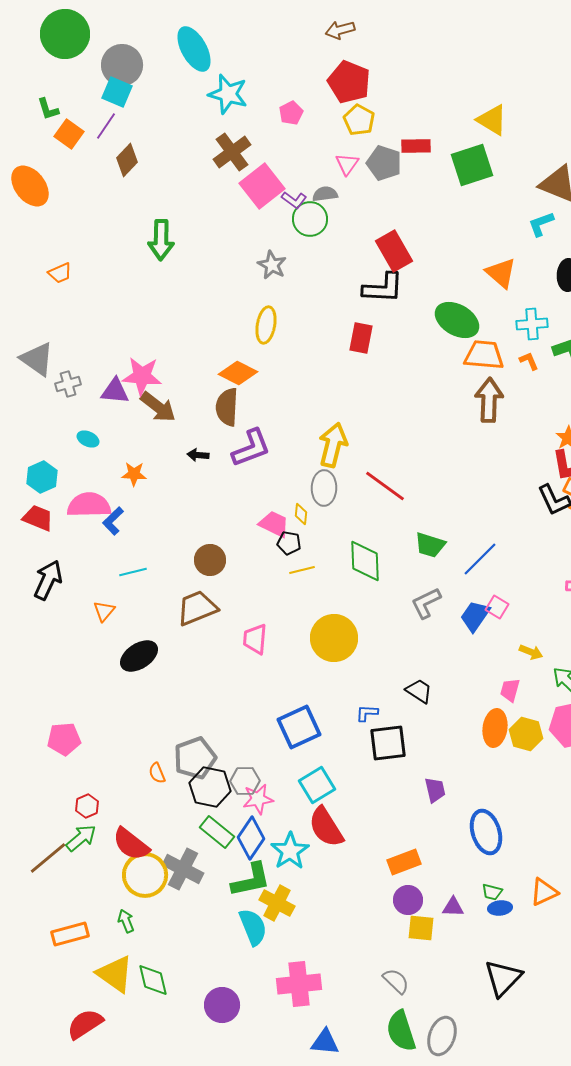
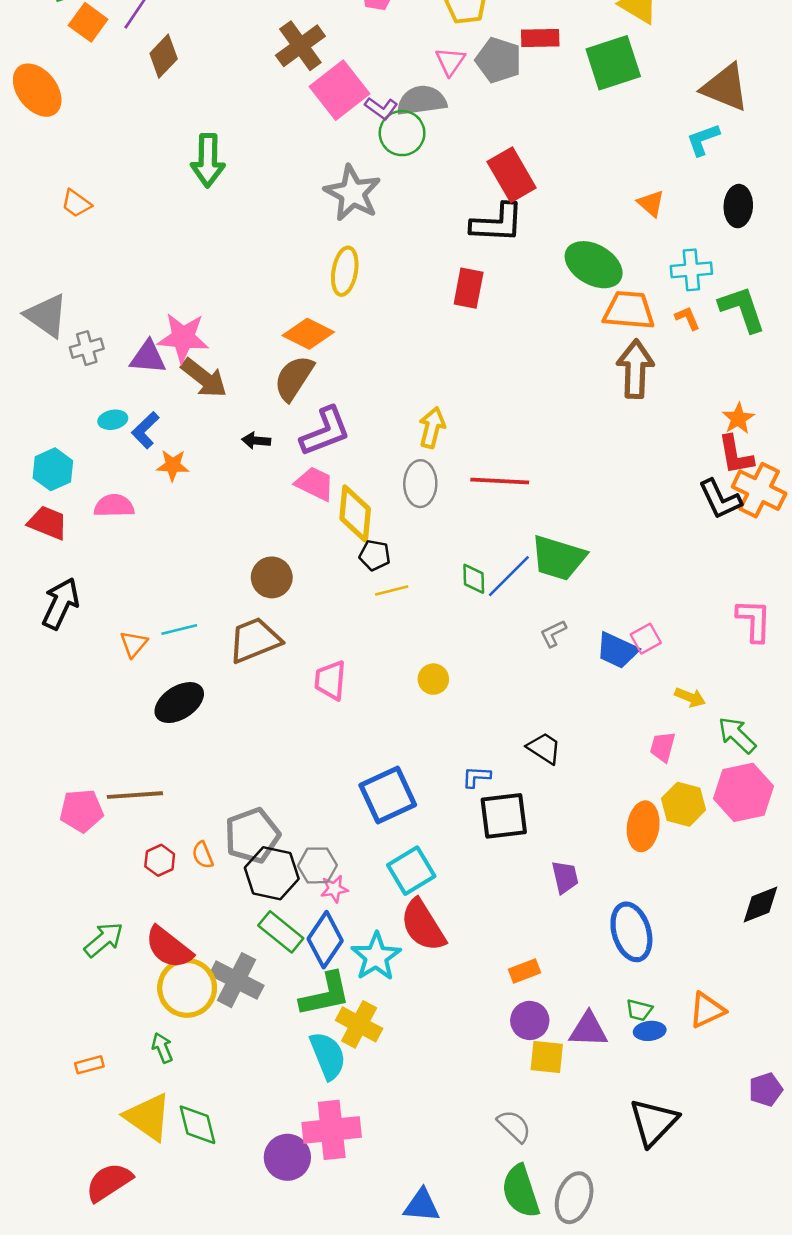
gray semicircle: (325, 194) -> (422, 100), size x1.5
gray star: (272, 265) -> (353, 193), size x1.5
orange trapezoid: (60, 273) -> (76, 203), turned 60
orange triangle: (501, 273) -> (651, 203), size x0.7
brown semicircle: (227, 407) -> (294, 378), turned 30
cyan ellipse: (88, 439) -> (113, 420), turned -35
yellow arrow: (333, 445) -> (432, 428), size x0.7
red line: (385, 486) -> (500, 481), turned -33
pink semicircle: (89, 505) -> (114, 506), size x0.7
yellow diamond: (301, 514) -> (355, 514), moved, size x2.0
blue L-shape: (113, 521) -> (145, 430), moved
pink trapezoid: (274, 524) -> (315, 484), moved
green trapezoid: (430, 545) -> (558, 558), size x1.4
blue line: (480, 559) -> (509, 576), moved
green diamond: (365, 561) -> (474, 579), size x0.6
cyan line: (133, 572) -> (179, 630), moved
gray L-shape: (426, 603) -> (553, 633), size x0.7
pink square: (497, 607) -> (646, 639), turned 30
blue trapezoid: (475, 616) -> (617, 650), turned -100
yellow circle: (334, 638) -> (433, 679), size x0.5
orange ellipse: (495, 728) -> (643, 826), moved
pink star: (258, 799) -> (334, 889), size x0.7
red hexagon: (87, 806) -> (160, 860), moved
brown line: (48, 858) -> (135, 795), moved, turned 36
orange rectangle: (404, 862) -> (525, 971), size x0.7
purple triangle: (453, 907) -> (588, 1030), size x1.4
orange rectangle: (70, 934) -> (89, 1065), size x0.6
pink cross: (299, 984) -> (332, 1130), moved

